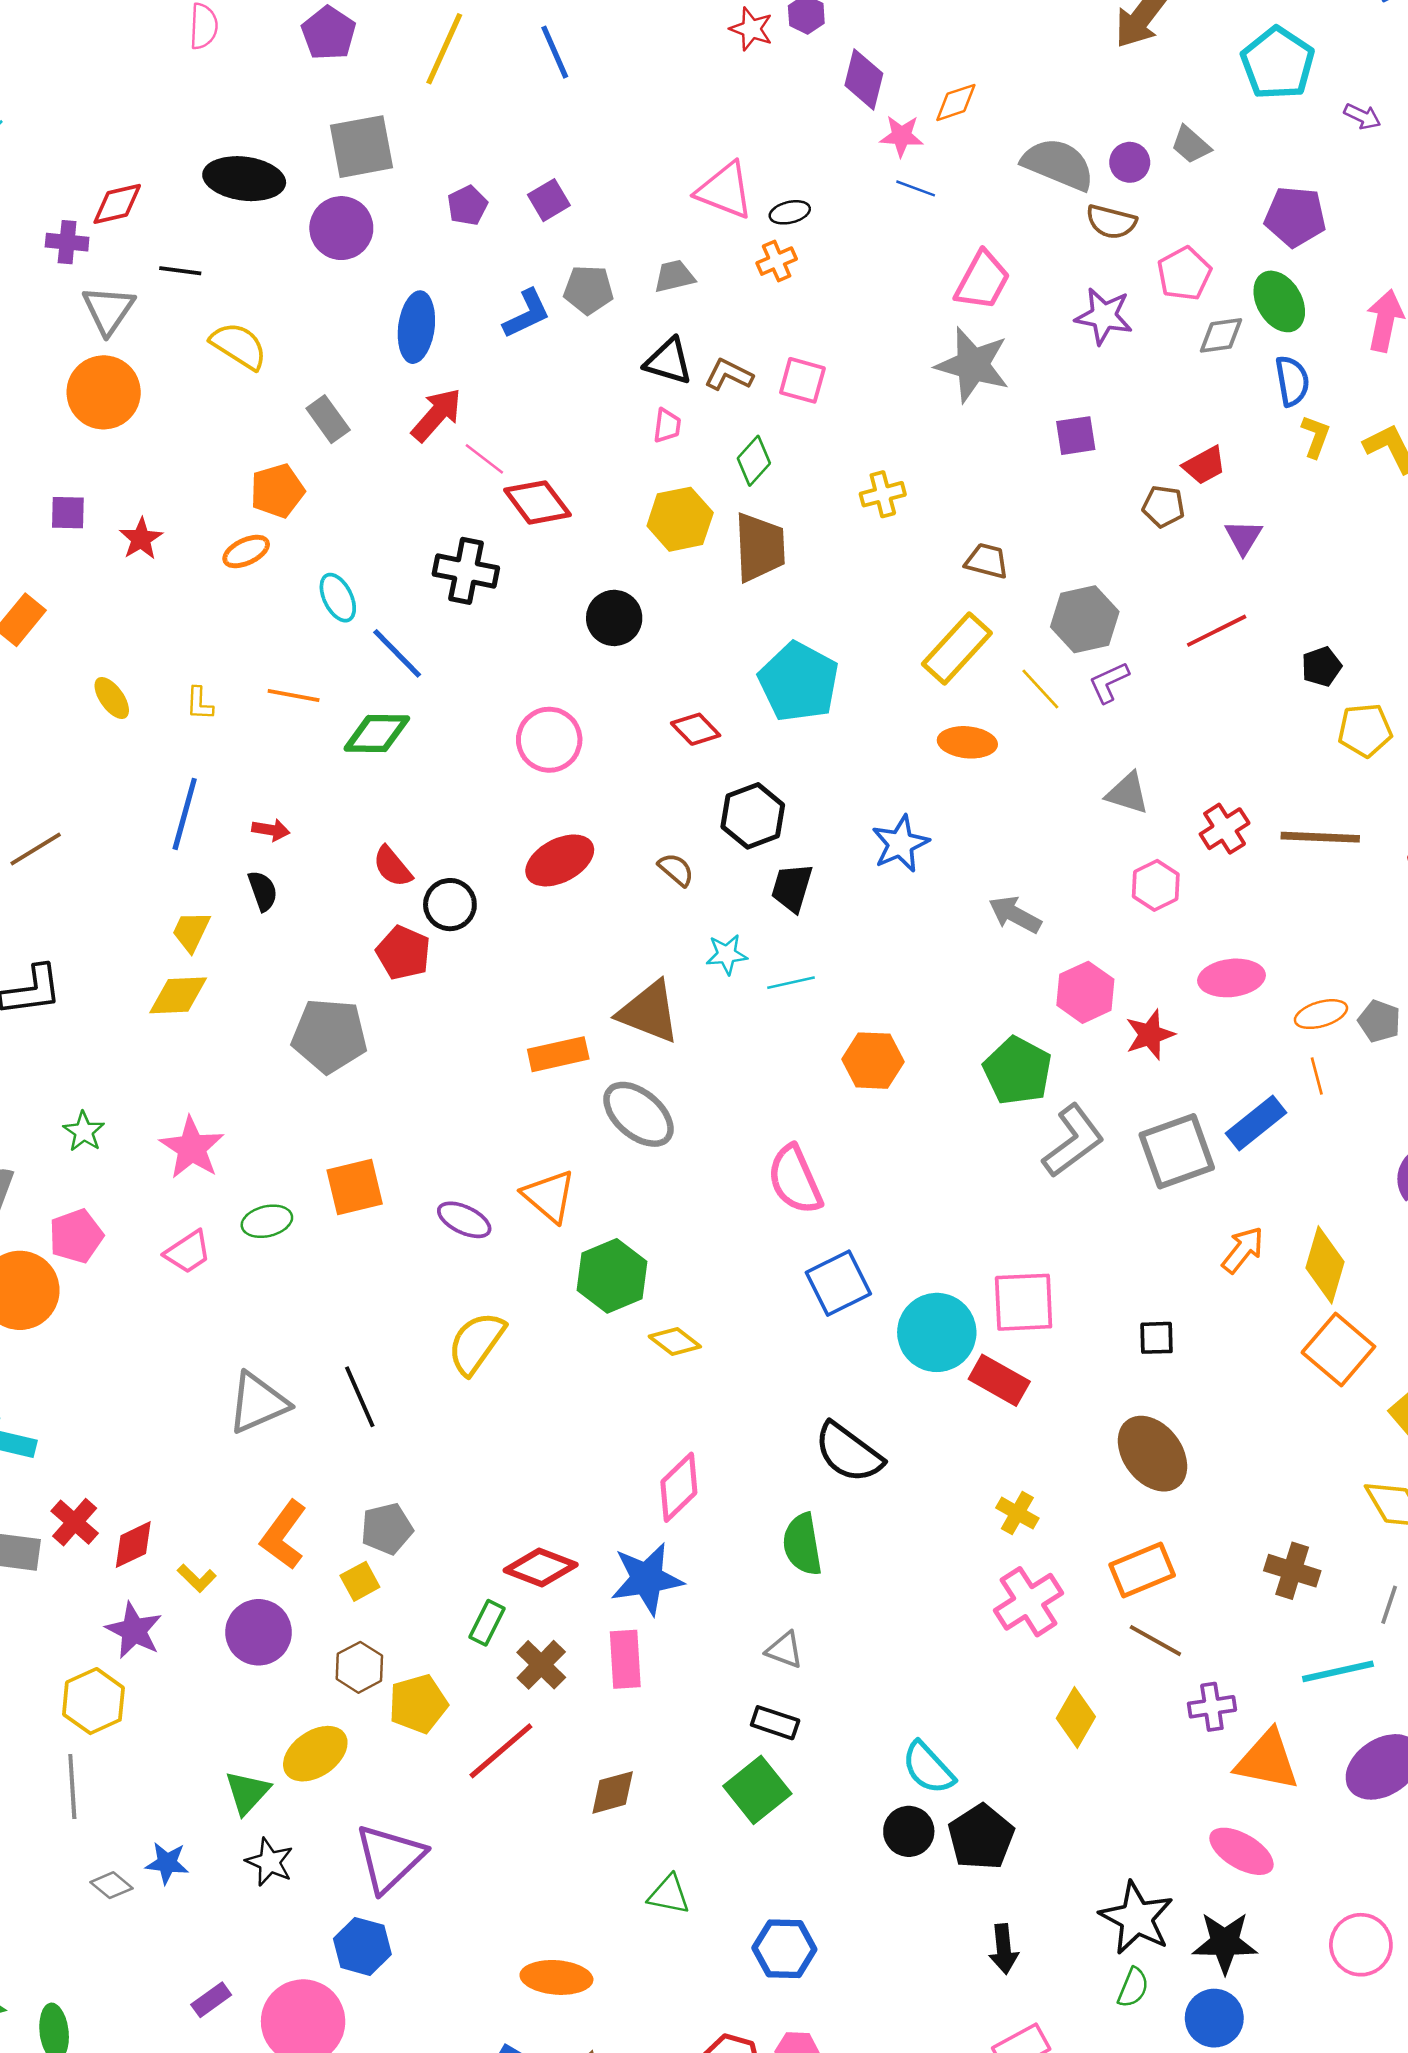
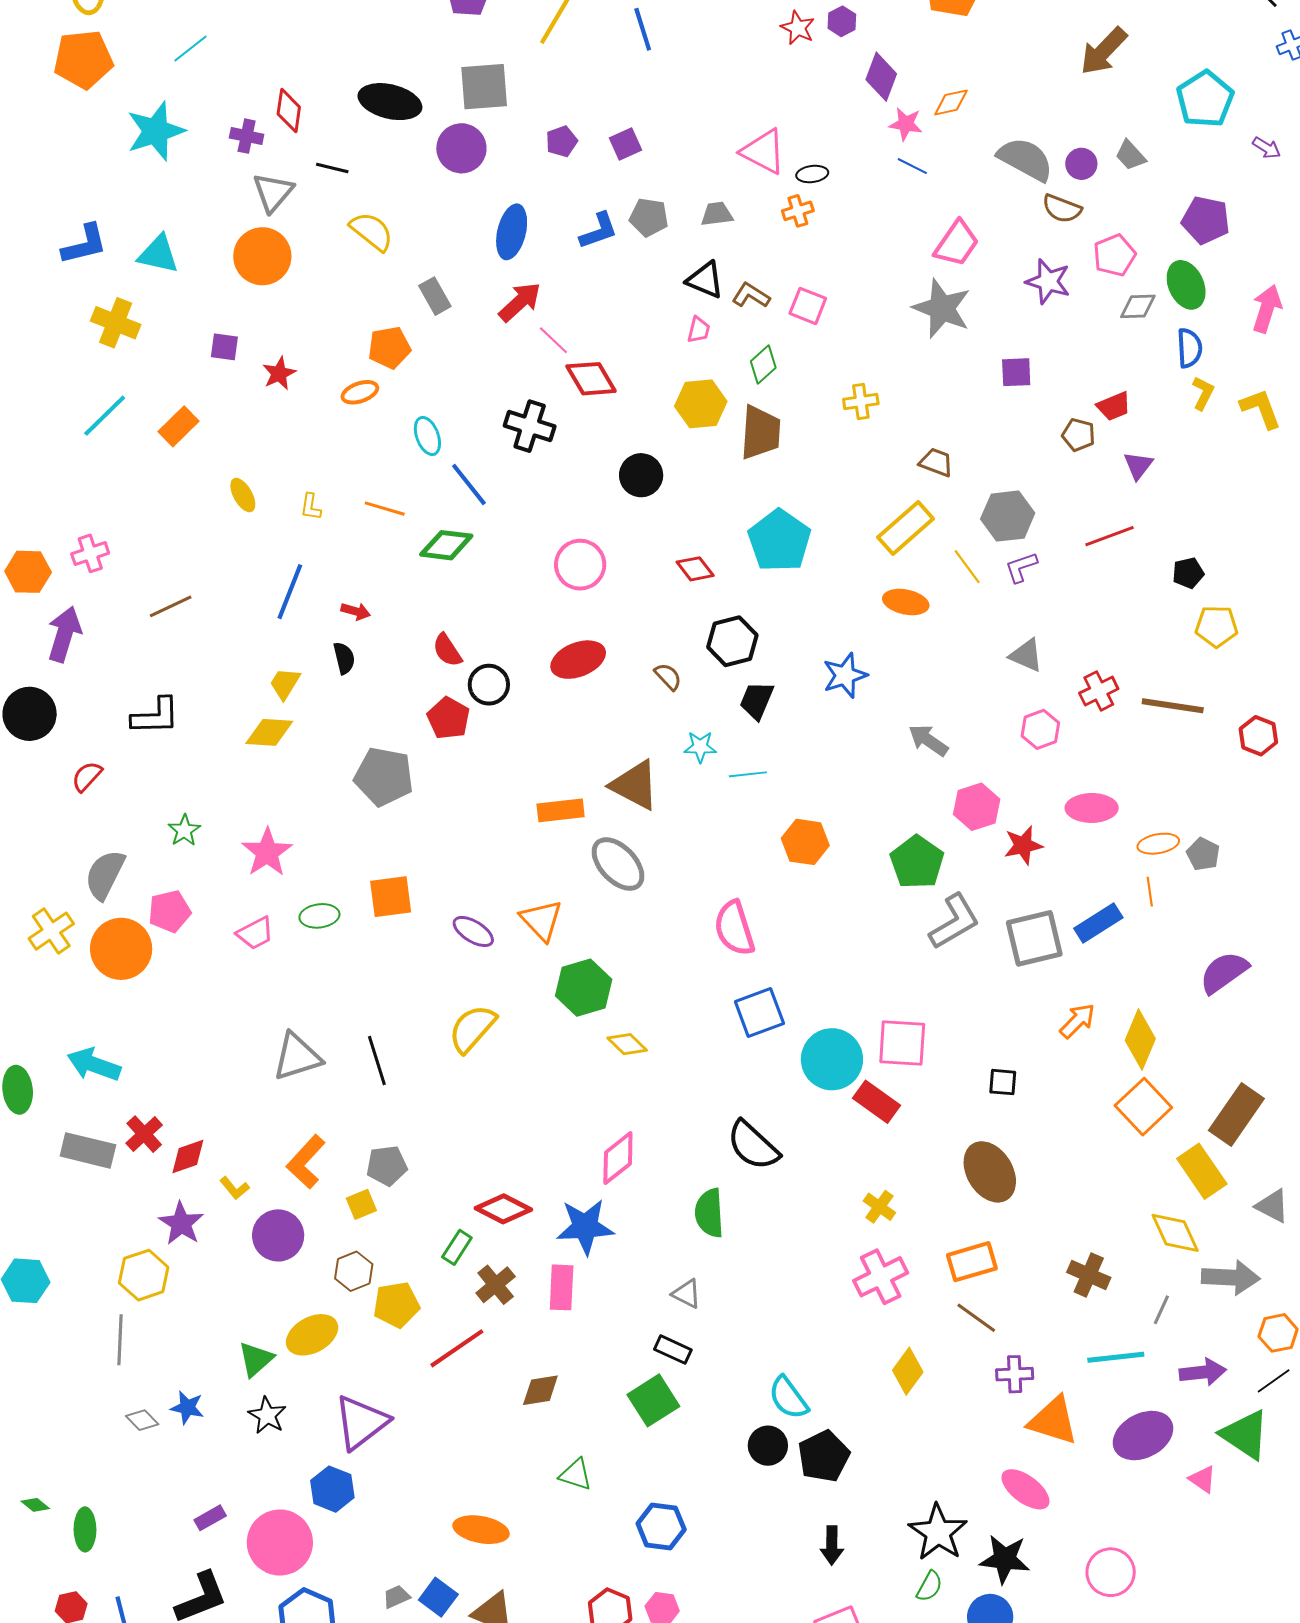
red diamond: (117, 204) -> (289, 111), turned -75

